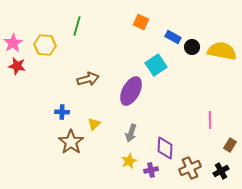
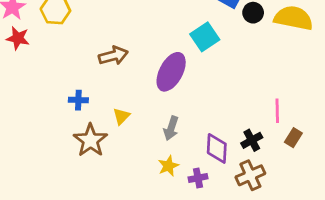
brown rectangle: (230, 145) -> (293, 138), moved
black cross: (221, 171) -> (252, 140), moved

